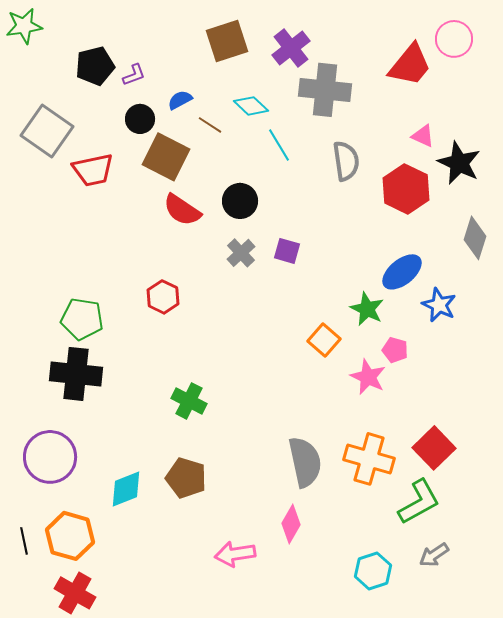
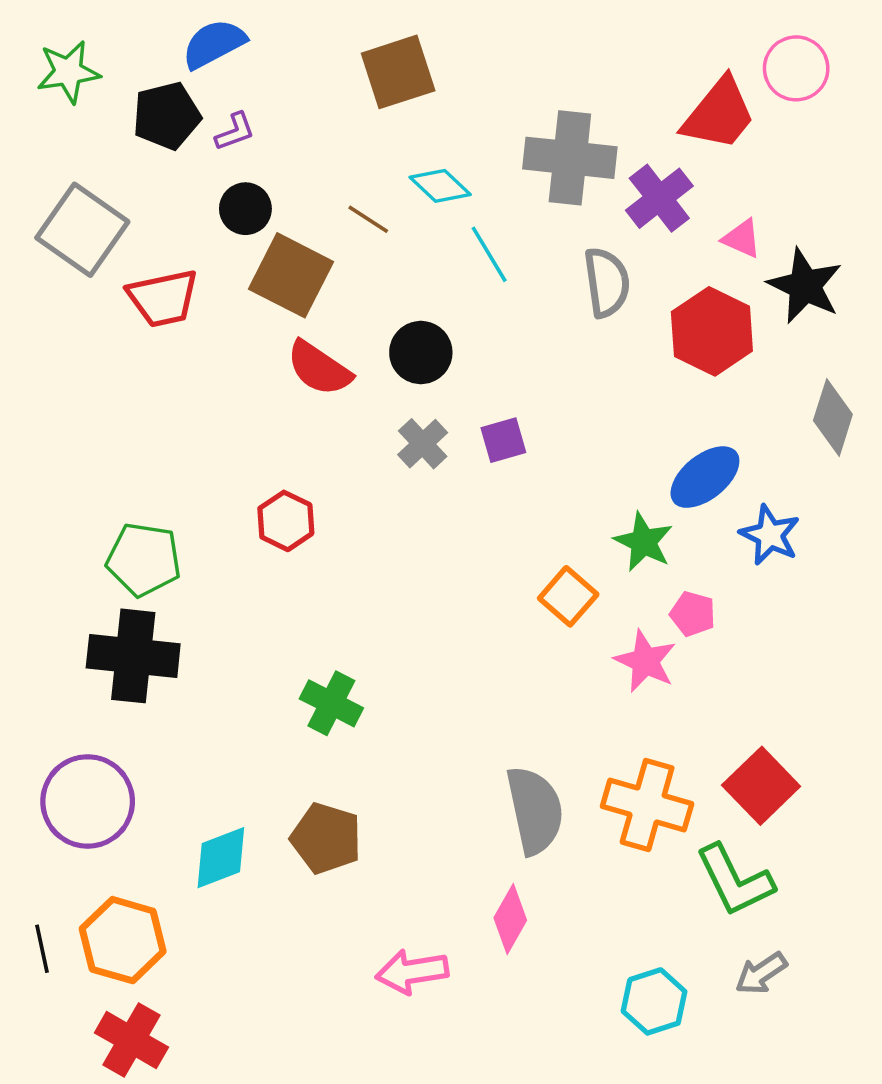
green star: (24, 26) -> (68, 72), moved
purple cross: (291, 48) -> (659, 198), moved
blue semicircle: (180, 100) -> (214, 44), moved, size x1.5
purple square: (287, 251) -> (503, 440), turned -32
green L-shape: (419, 502) -> (735, 880), turned 93

